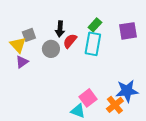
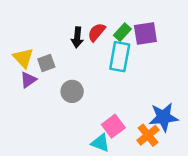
purple square: (128, 31) -> (145, 33), moved
gray square: (29, 35) -> (46, 63), moved
red semicircle: (70, 41) -> (97, 32), moved
gray circle: (51, 49) -> (72, 91), moved

